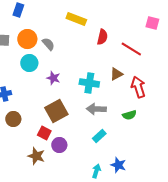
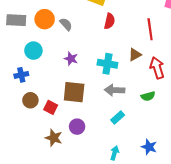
red semicircle: (102, 37) -> (109, 21), moved
red line: (131, 49) -> (150, 29), turned 50
cyan circle: (29, 63) -> (33, 51), moved
brown square: (56, 111) -> (74, 92), turned 35
red square: (44, 133) -> (51, 107), moved
blue star: (118, 165) -> (149, 147), moved

